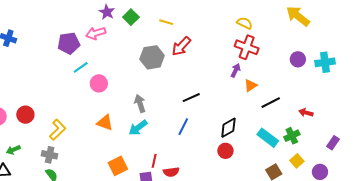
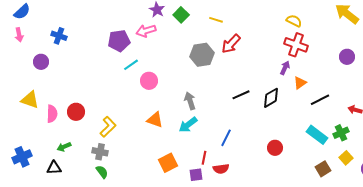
blue line: (183, 127) -> (226, 138), moved
black diamond: (228, 128) -> (271, 98), moved

